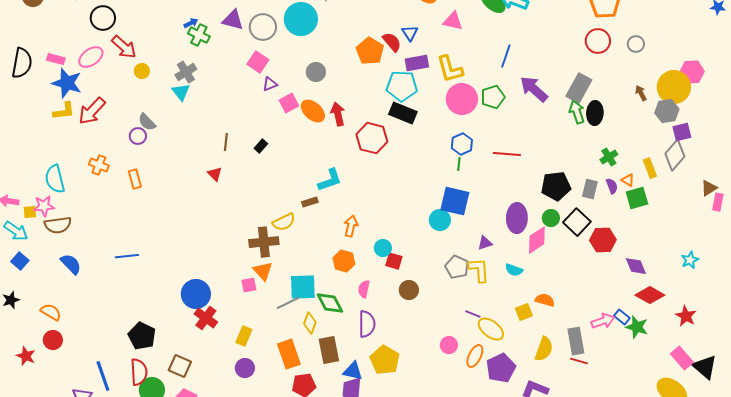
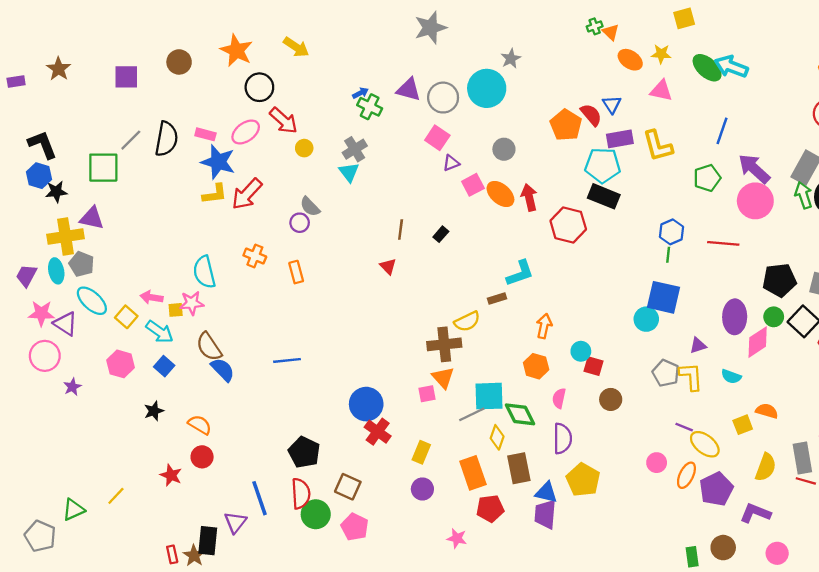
pink circle: (462, 99) -> (755, 201), moved
brown semicircle: (58, 225) -> (209, 347), moved, turned 64

